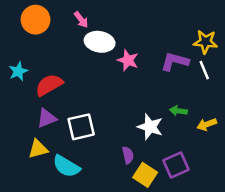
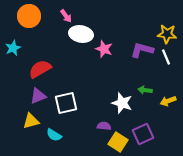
cyan star: (18, 71) -> (13, 48), moved
purple semicircle: (128, 155) -> (104, 126), turned -72
cyan semicircle: (66, 166) -> (54, 135), size x0.7

